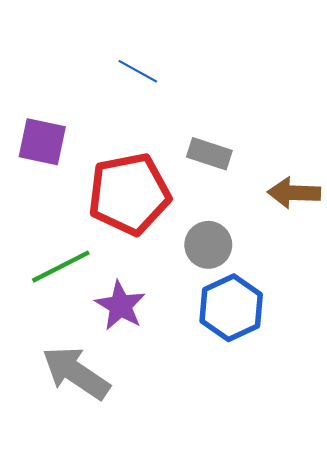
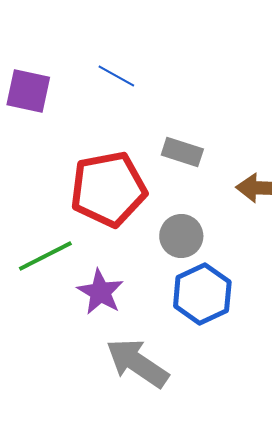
purple square: (42, 142) -> (28, 91), moved
gray arrow: (76, 373) -> (137, 363), moved

